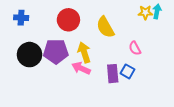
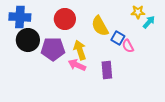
cyan arrow: (157, 11) -> (149, 22), moved, turned 32
blue cross: (21, 18) -> (20, 17), size x1.5
black circle: (29, 55) -> (28, 40), moved
blue square: (127, 71) -> (118, 38), moved

